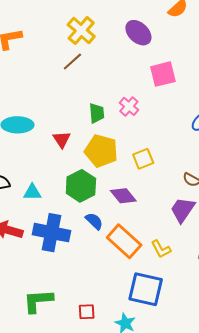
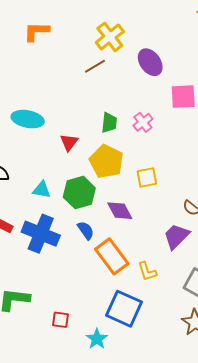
purple ellipse: (138, 33) -> (150, 62), moved
cyan triangle: (32, 192) -> (42, 190), moved

